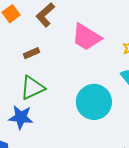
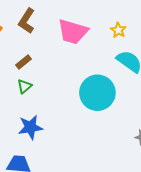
green triangle: (32, 88) -> (24, 86), moved, size x0.6

